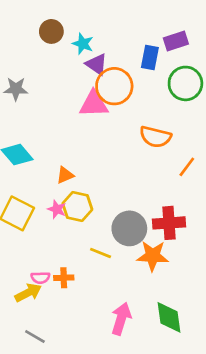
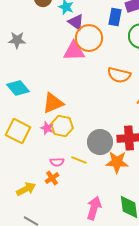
orange triangle: (65, 175) -> (53, 103), size x1.6
pink semicircle: (40, 278) -> (57, 162), moved
orange cross: (64, 278) -> (52, 178), turned -32

